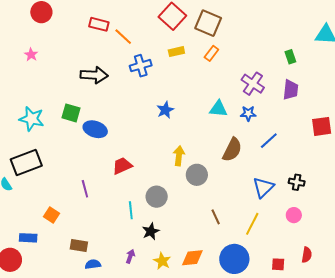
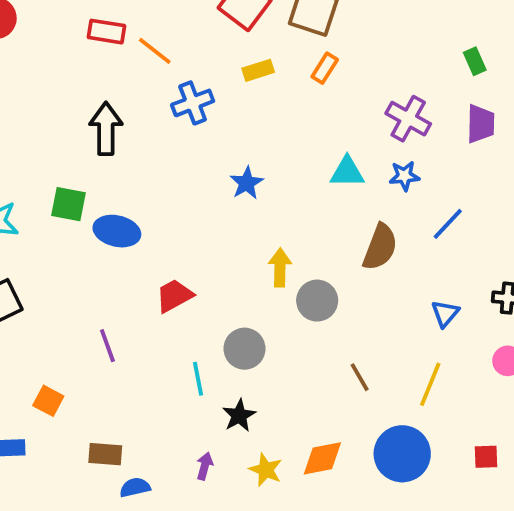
black arrow: (94, 75) -> (106, 129), turned -88
blue triangle: (263, 187) -> (445, 313), size x0.7

